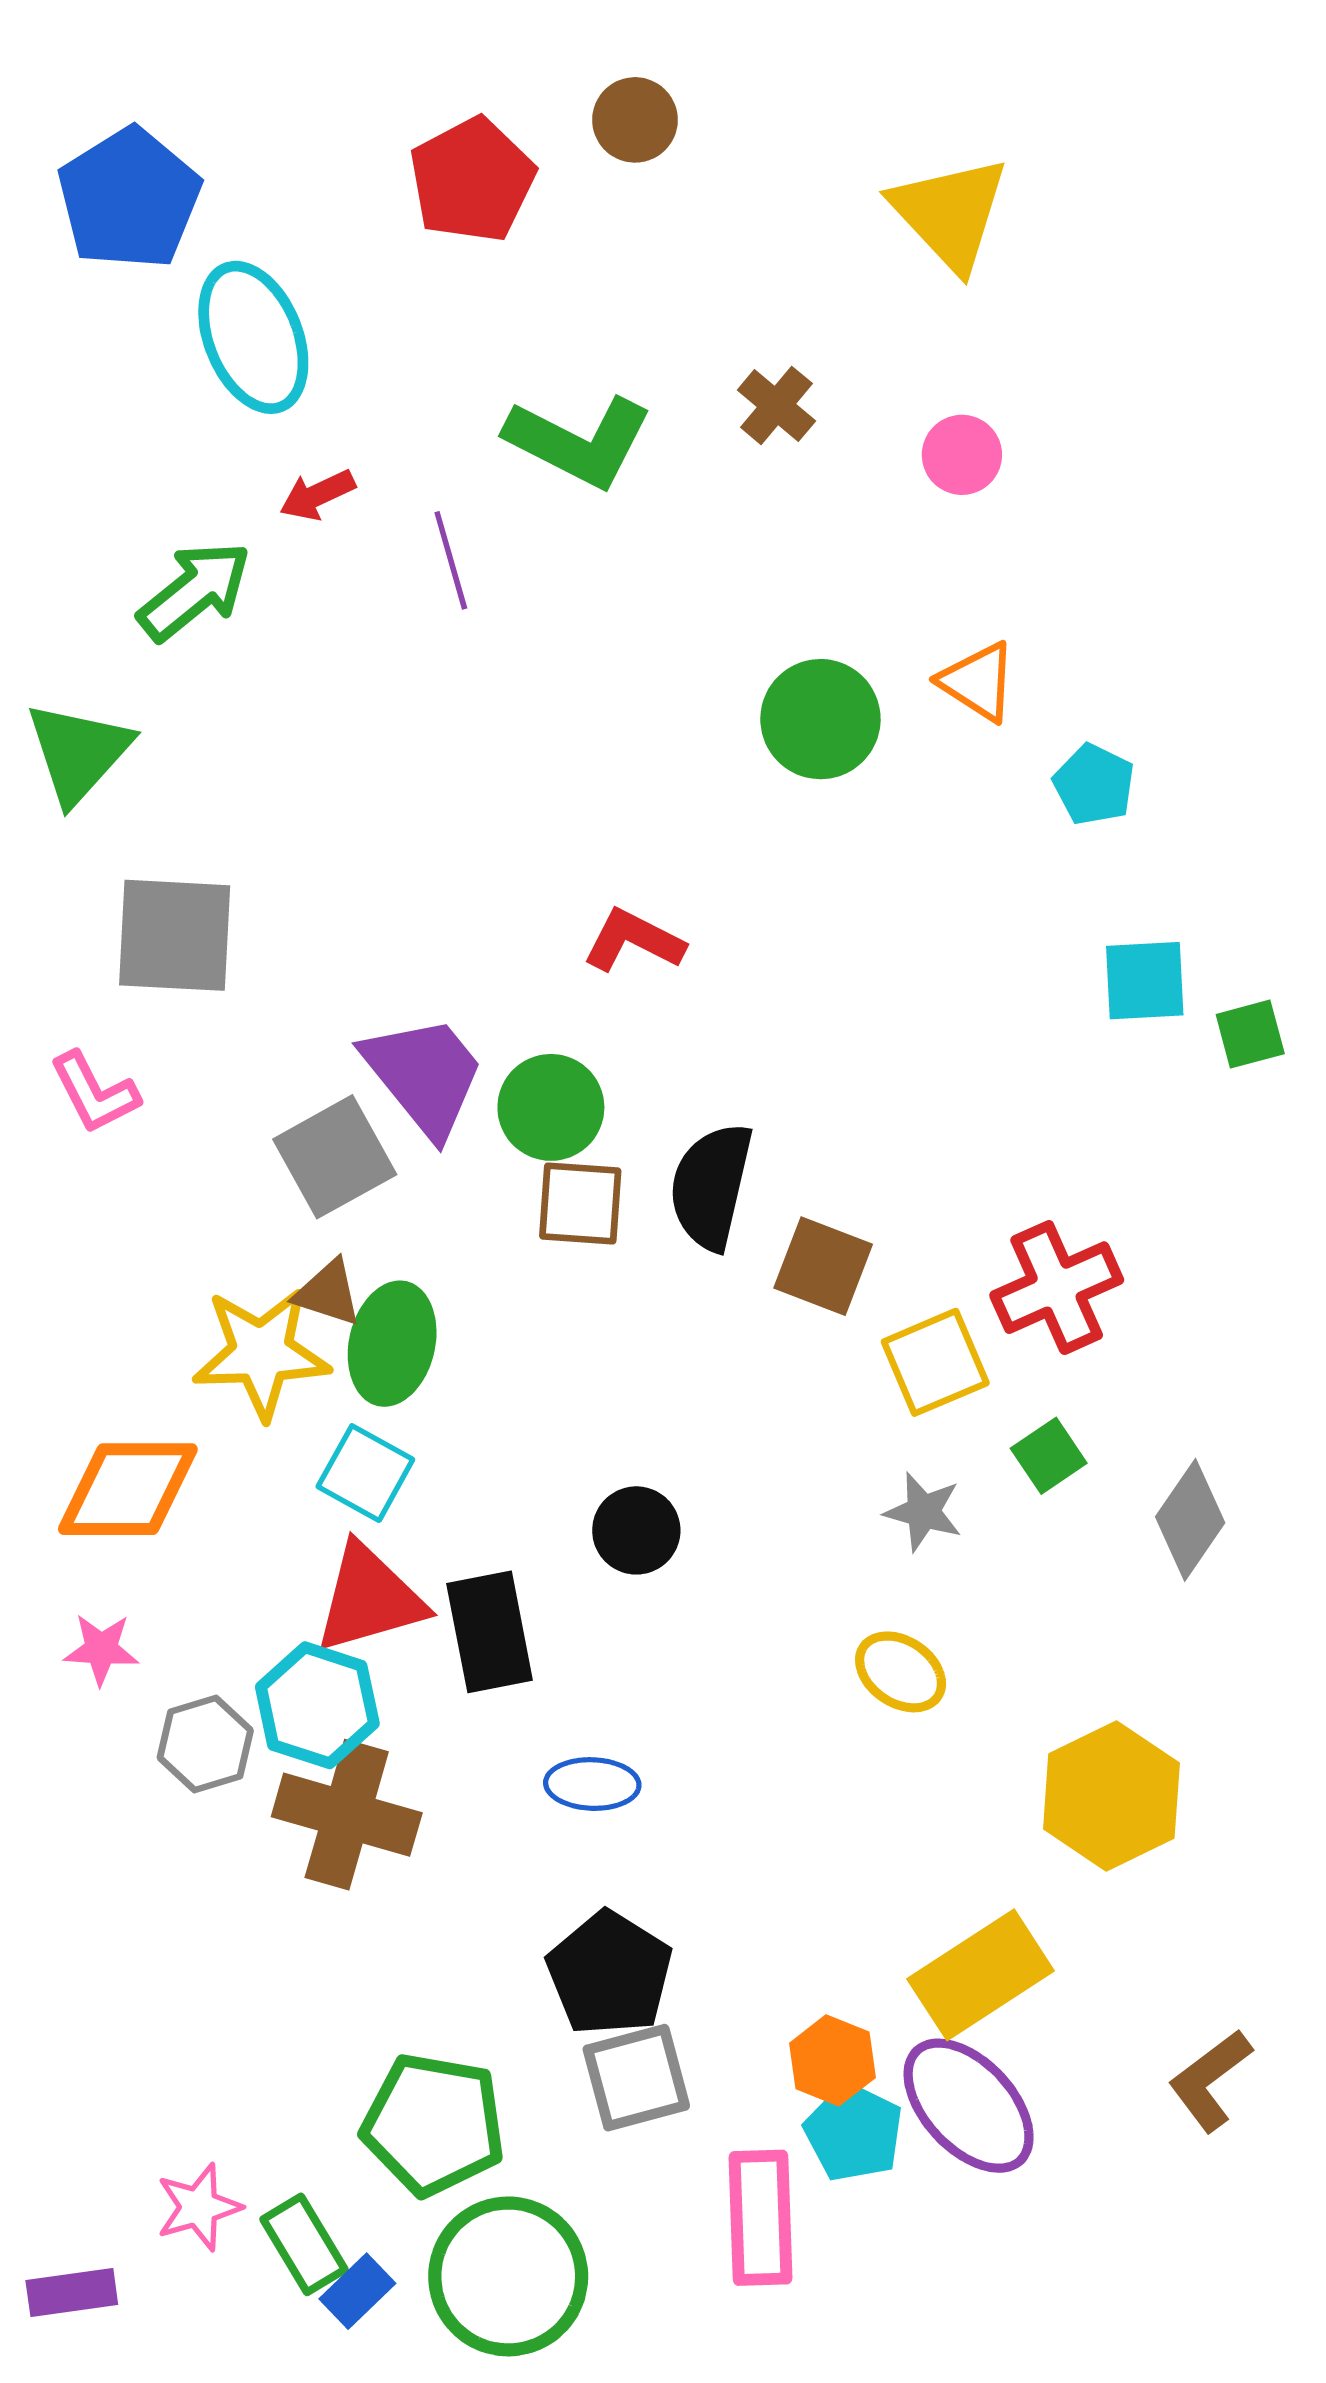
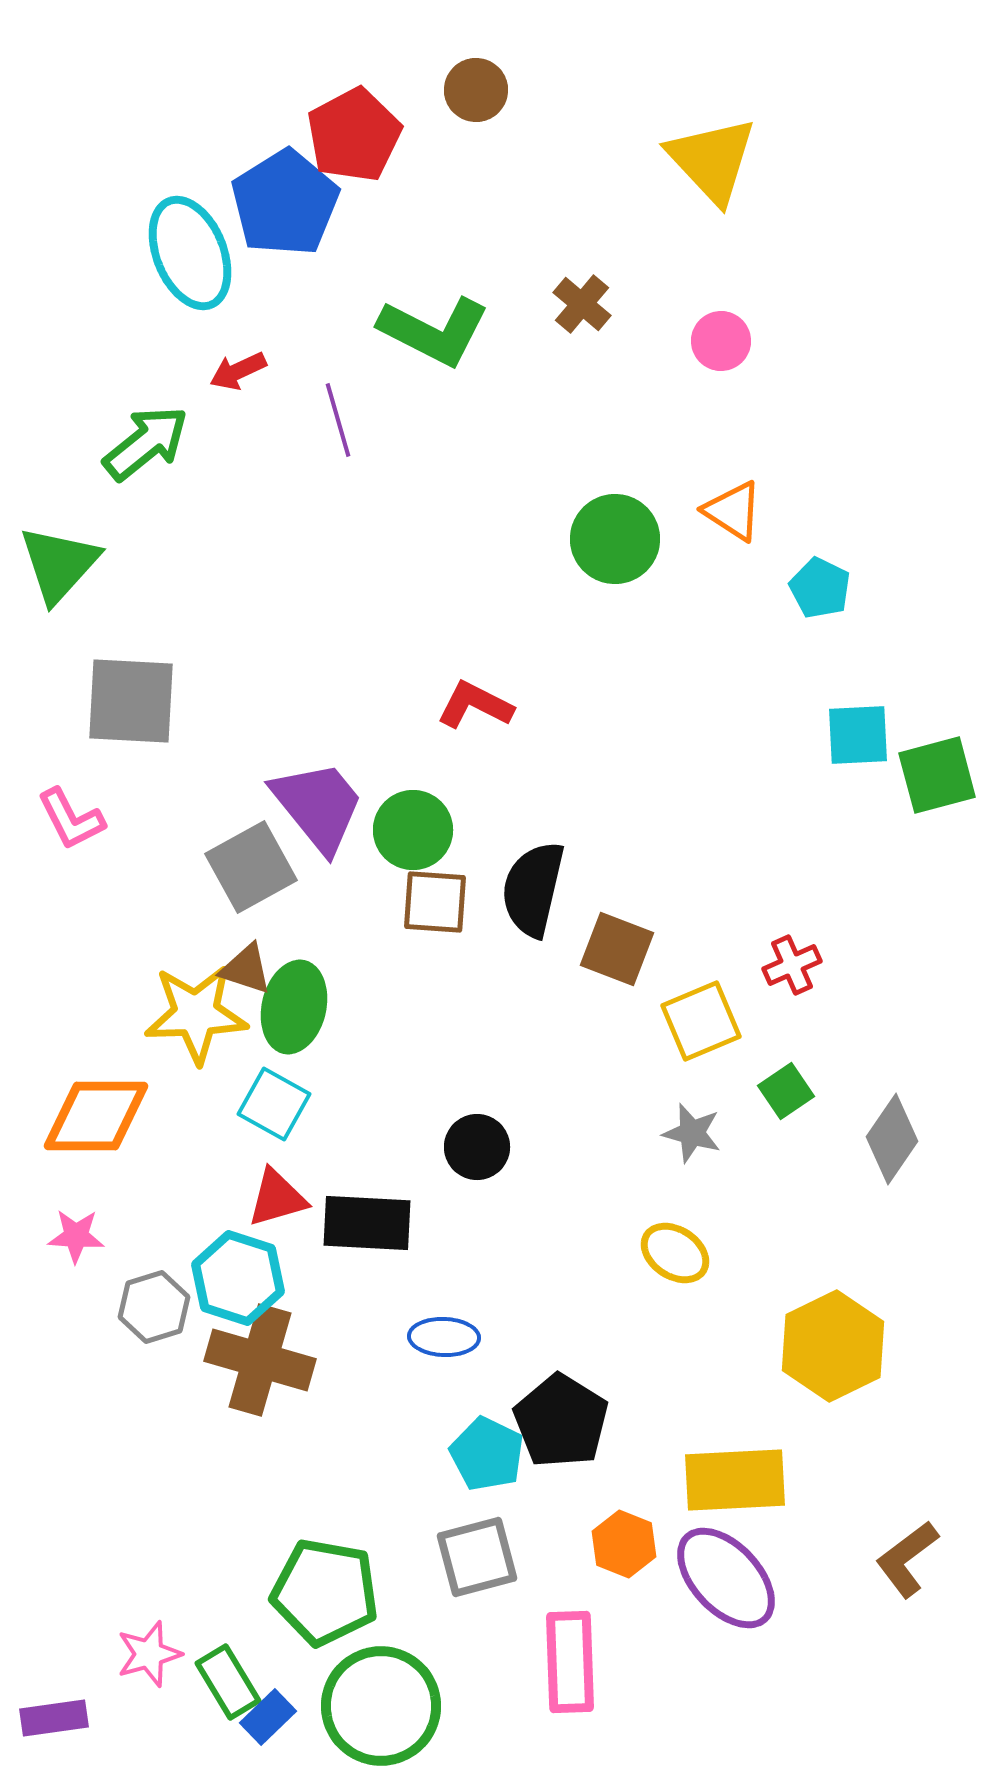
blue pentagon: (129, 199) -> (285, 203), moved
green square: (1250, 1034) -> (937, 775), size x1.5
red cross: (1057, 1288) -> (792, 965), size x0.6
red triangle: (369, 1599) -> (277, 1198), size x0.7
black rectangle: (490, 1632) -> (367, 1223), turned -76
black pentagon: (610, 1974) -> (561, 1421), moved
yellow rectangle: (981, 1975) -> (735, 1480), turned 30
cyan pentagon: (854, 2132) -> (487, 1454), moved

